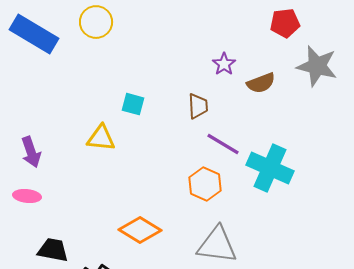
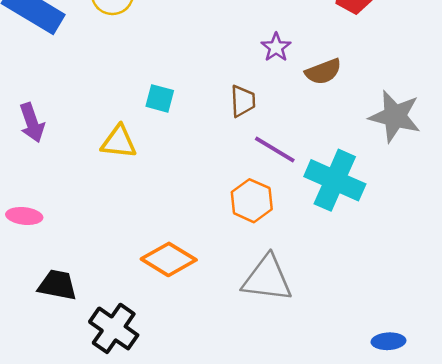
gray star: (317, 66) -> (395, 116), moved
purple arrow: (31, 152) -> (32, 123), moved

